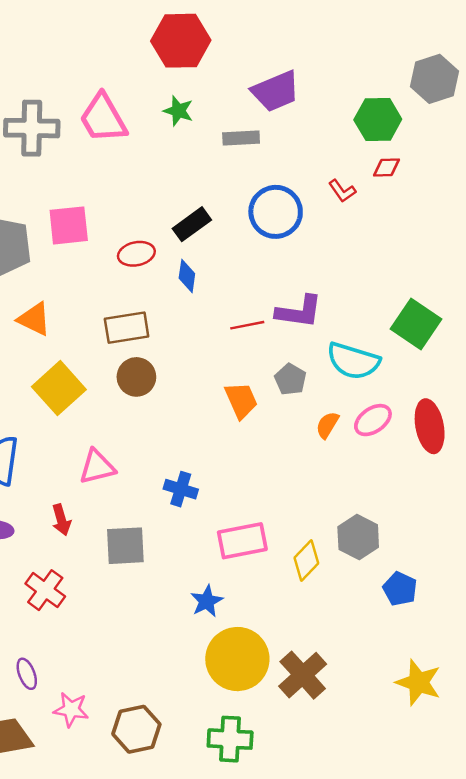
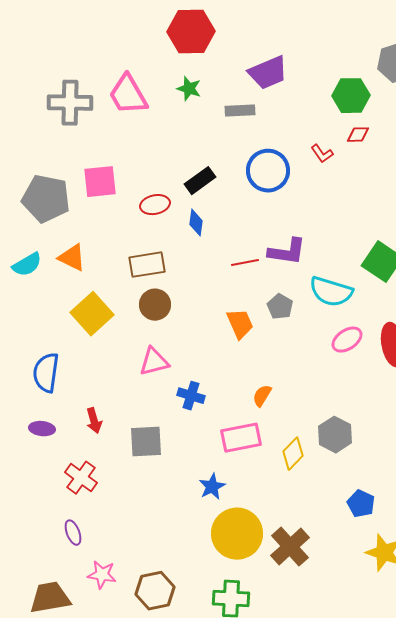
orange semicircle: (327, 425) -> (262, 396), moved
pink triangle: (97, 467) -> (154, 362), moved
blue pentagon: (400, 589) -> (361, 504), moved
purple ellipse: (27, 674) -> (73, 533), moved

